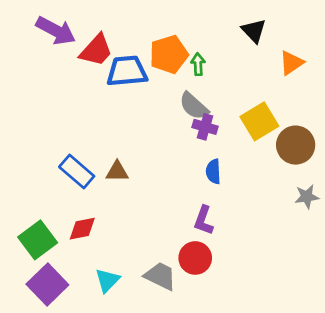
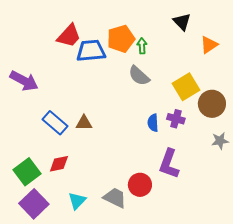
purple arrow: (56, 31) -> (24, 81), moved
purple cross: (205, 127) -> (176, 119), moved
purple L-shape: (204, 220) -> (169, 164), moved, size x1.4

